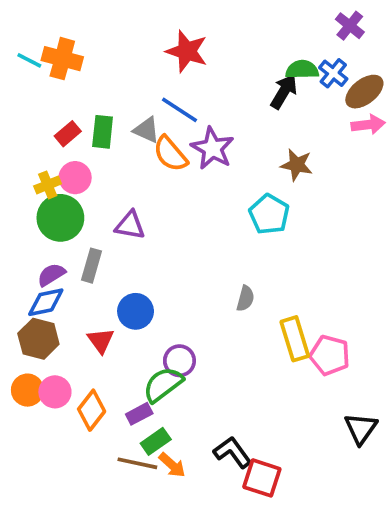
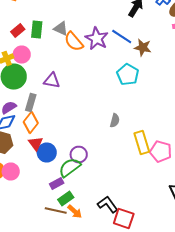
blue line: (179, 110) -> (122, 36), moved
blue circle: (136, 311) -> (47, 152), moved
orange diamond: (92, 410) -> (31, 122), moved

